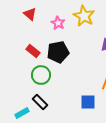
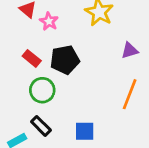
pink star: (58, 23) -> (49, 21), moved
blue square: (88, 102) -> (85, 131), moved

